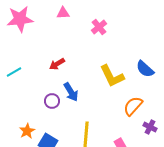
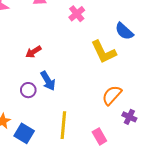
blue semicircle: (145, 69) -> (124, 31), moved
yellow L-shape: (112, 76) -> (104, 52), moved

